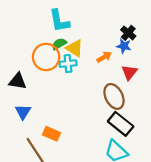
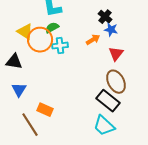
black cross: (128, 33) -> (105, 17), moved
yellow triangle: (75, 48) -> (25, 32), moved
brown ellipse: (114, 96) -> (116, 82), moved

